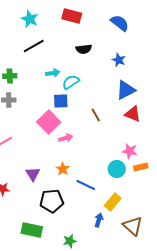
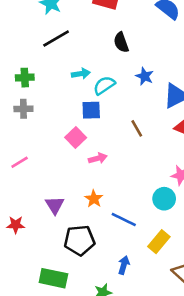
black semicircle: (84, 49) -> (121, 42), turned 77
blue star: (119, 60) -> (145, 76), moved
pink square: (49, 122) -> (76, 137), size x0.7
blue arrow: (99, 220) -> (124, 265), moved

